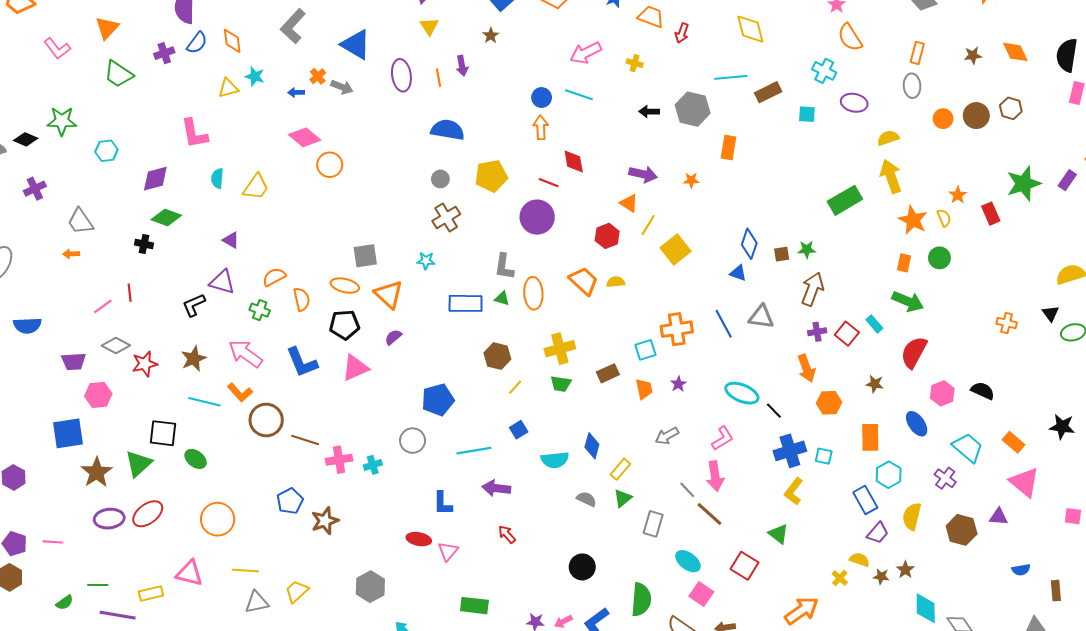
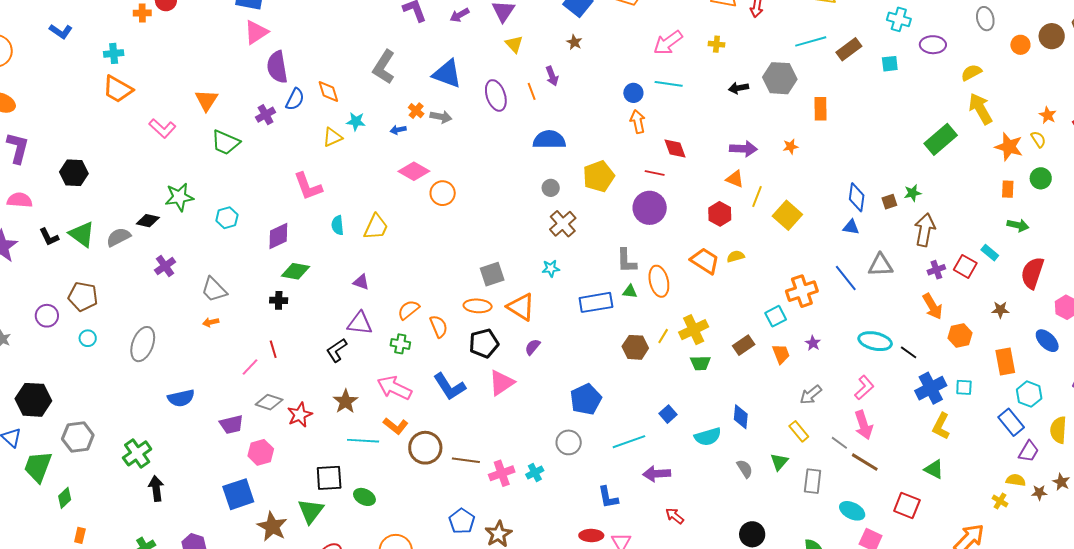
green arrow: (908, 301) -> (1018, 225), size x0.7
yellow line: (515, 387) -> (663, 336), moved
yellow rectangle: (620, 469) -> (799, 431), moved, turned -70
gray semicircle: (587, 499) -> (745, 469), turned 42

